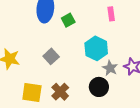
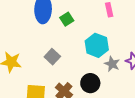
black circle: (99, 87) -> (90, 83), moved

